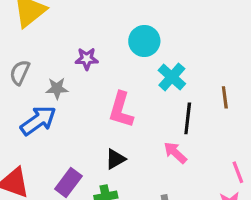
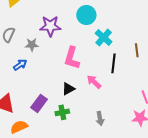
purple star: (87, 59) -> (50, 26), size x1.5
blue arrow: (38, 121) -> (20, 65), size x0.6
pink arrow: (175, 153) -> (94, 82), moved

